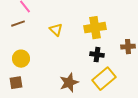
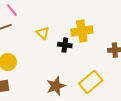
black cross: (97, 55) -> (65, 45), moved

